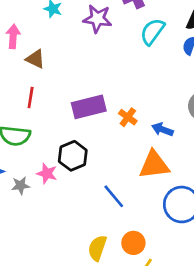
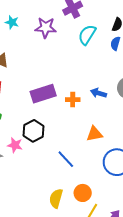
orange cross: (128, 117) -> (73, 100), turned -32
blue arrow: (162, 130) -> (98, 93), moved
orange triangle: (154, 165) -> (94, 134), size x0.7

